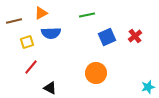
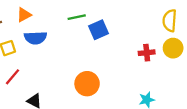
red cross: (135, 36) -> (147, 53), moved, turned 32
blue square: (107, 37) -> (99, 30), moved

